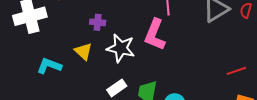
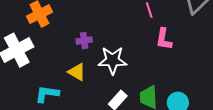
pink L-shape: (155, 35) -> (164, 39), moved, size x0.7

